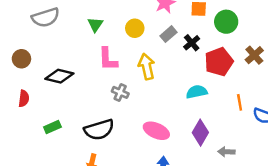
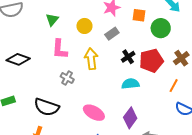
black cross: (192, 43) -> (128, 57), moved
orange line: (240, 102) -> (174, 86), moved, turned 32
black semicircle: (99, 130) -> (47, 107), turned 30

